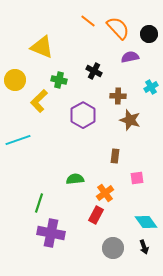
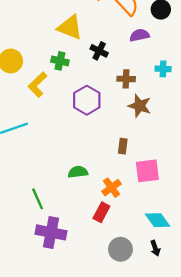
yellow triangle: (42, 47) -> (70, 27), moved
cyan cross: (151, 87) -> (163, 69), turned 32
pink square: (137, 178) -> (147, 171), size x1.6
green line: (39, 203) -> (38, 199), turned -42

